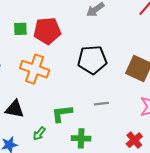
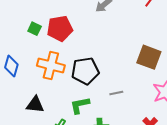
green square: (20, 29) -> (35, 29), turned 32
black pentagon: (92, 60) -> (85, 71), moved

